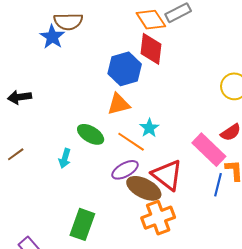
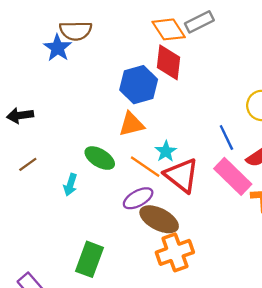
brown line: (16, 154) -> (28, 164), moved
red triangle: (167, 175) -> (182, 175), moved
blue line: (218, 185) -> (226, 137), moved, turned -40

